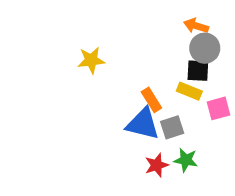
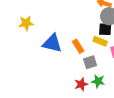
yellow star: (91, 60) -> (26, 23), moved
blue triangle: (143, 124) -> (52, 43), moved

